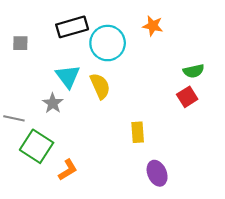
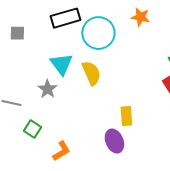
green square: (37, 146) -> (32, 129), size x0.6
purple ellipse: (157, 173) -> (114, 141), moved

